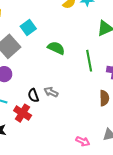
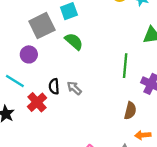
green semicircle: (56, 48) -> (74, 41), moved

